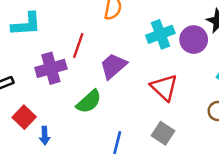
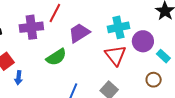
cyan cross: (160, 34) -> (118, 27), moved
purple circle: (194, 40) -> (143, 41), moved

